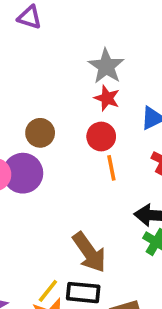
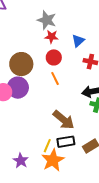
brown circle: (40, 133) -> (21, 64), size x1.5
orange line: (111, 168) -> (55, 78), moved

